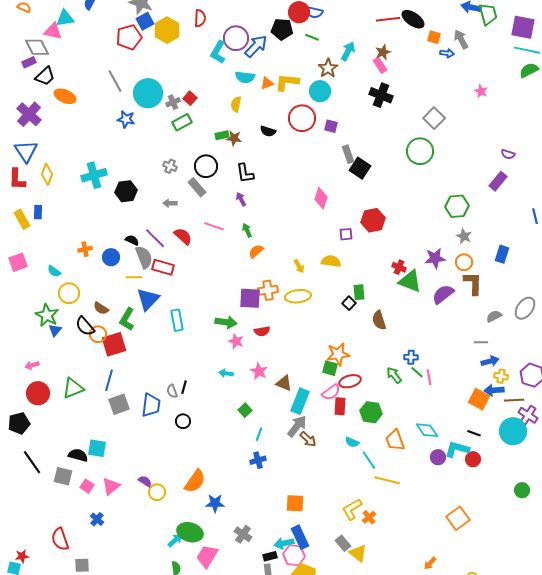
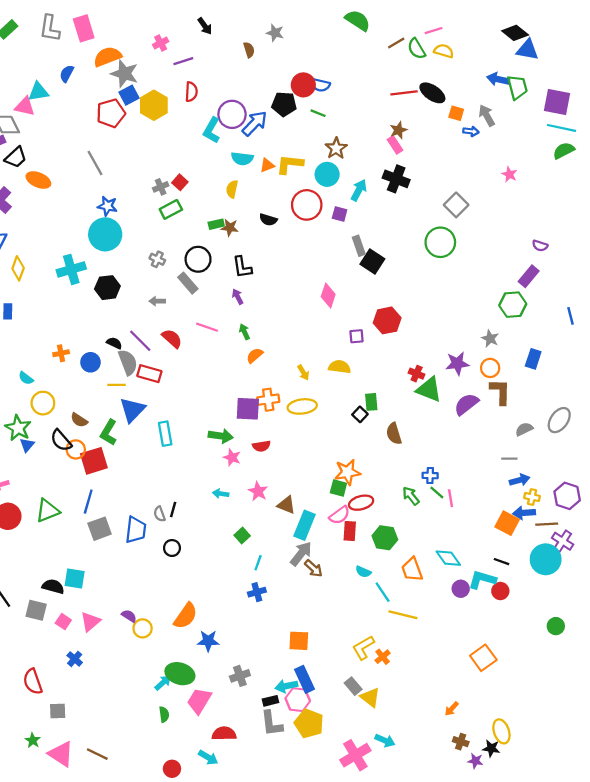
cyan arrow: (348, 51) -> (359, 190), moved
cyan circle: (148, 93) -> (105, 234), moved
green hexagon: (457, 206) -> (513, 305), moved
gray cross: (243, 534) -> (240, 676), turned 36

